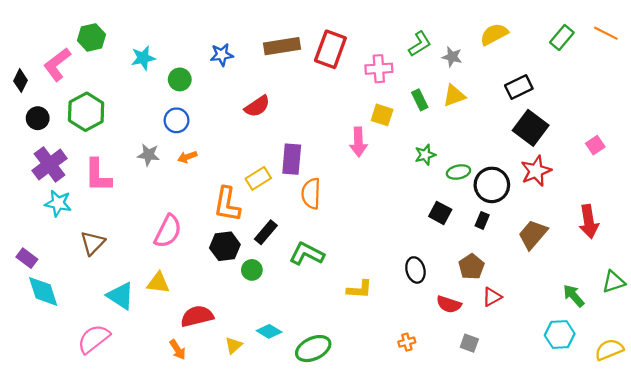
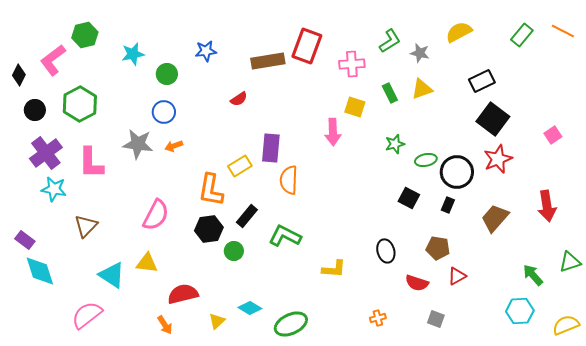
brown rectangle: (282, 46) -> (268, 61), moved
red semicircle: (257, 106) -> (239, 99), size x0.7
gray star: (149, 155) -> (138, 144), size x1.4
brown pentagon: (471, 267) -> (438, 248), turned -30

